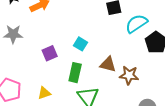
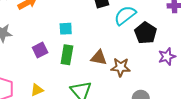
cyan square: (81, 44) -> (66, 29), moved, turned -32
green rectangle: (75, 73) -> (67, 55), moved

